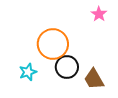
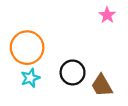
orange circle: (53, 44) -> (27, 48), moved

